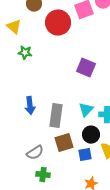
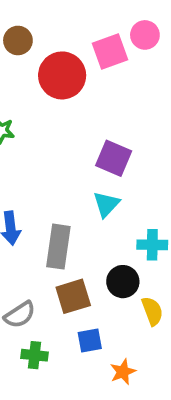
cyan triangle: (86, 110) -> (106, 204), moved
blue square: (85, 155) -> (90, 340), moved

